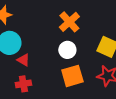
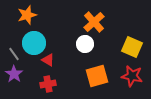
white circle: (67, 50) -> (85, 44), moved

